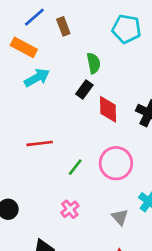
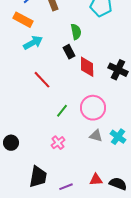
black rectangle: (84, 89) -> (69, 52), turned -64
red line: (40, 143) -> (42, 80), moved, turned 54
gray triangle: (120, 217) -> (96, 136), moved, turned -32

